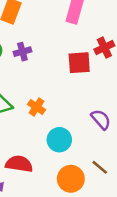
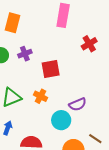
red square: (79, 63) -> (51, 69), moved
purple semicircle: (101, 119) -> (78, 104), moved, turned 114

